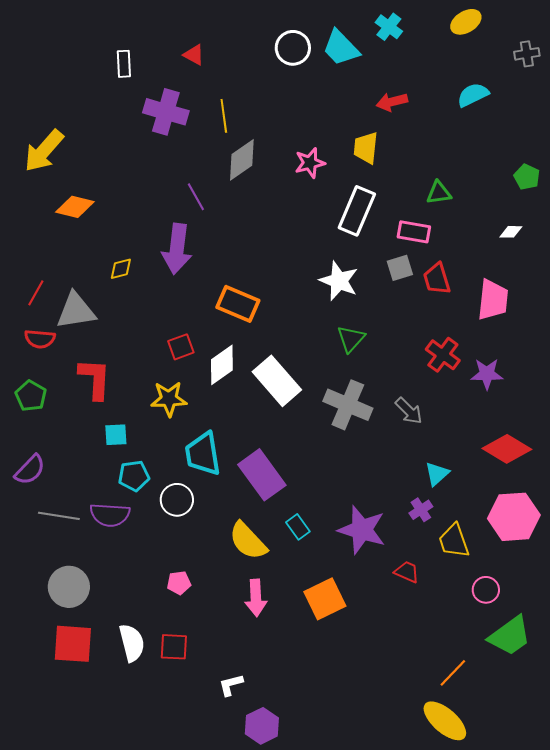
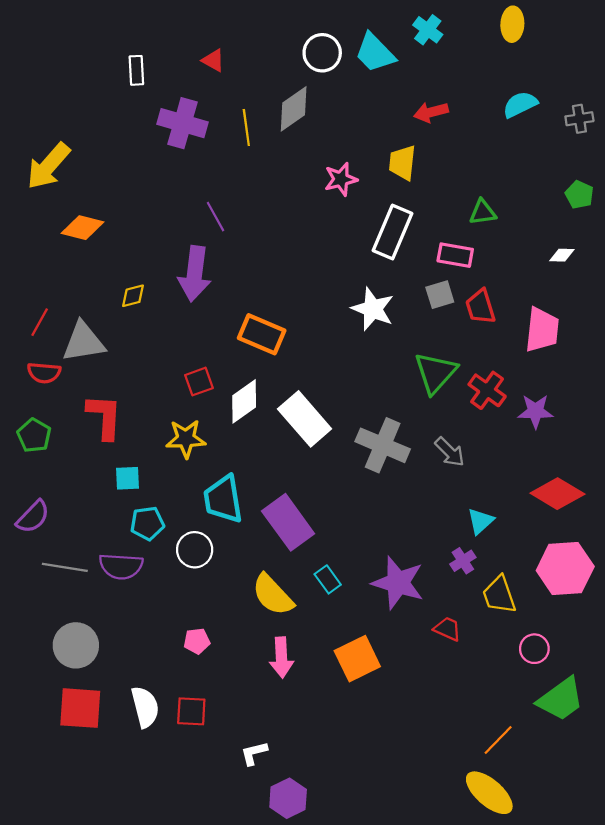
yellow ellipse: (466, 22) -> (512, 24), turned -56
gray cross: (527, 54) -> (579, 119), moved
gray diamond: (242, 160) -> (294, 109), moved
green triangle: (351, 339) -> (435, 373), moved, size x1.4

